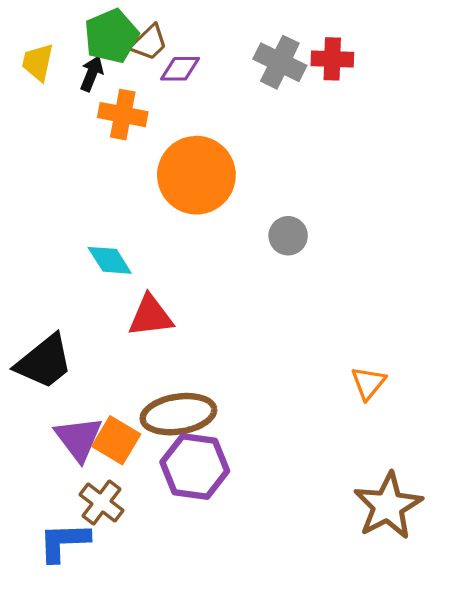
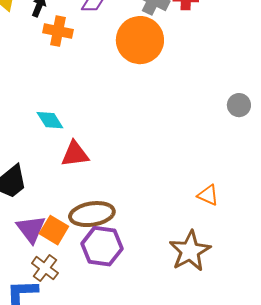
orange circle: (196, 175) -> (140, 40), moved
gray circle: (288, 236) -> (239, 105), moved
orange triangle: (368, 383) -> (208, 195), turned -45
brown star: (388, 506) -> (190, 251), moved

